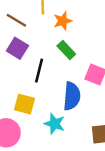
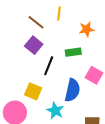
orange star: (63, 21) -> (87, 29), moved
green rectangle: (66, 50) -> (73, 52), turned -63

